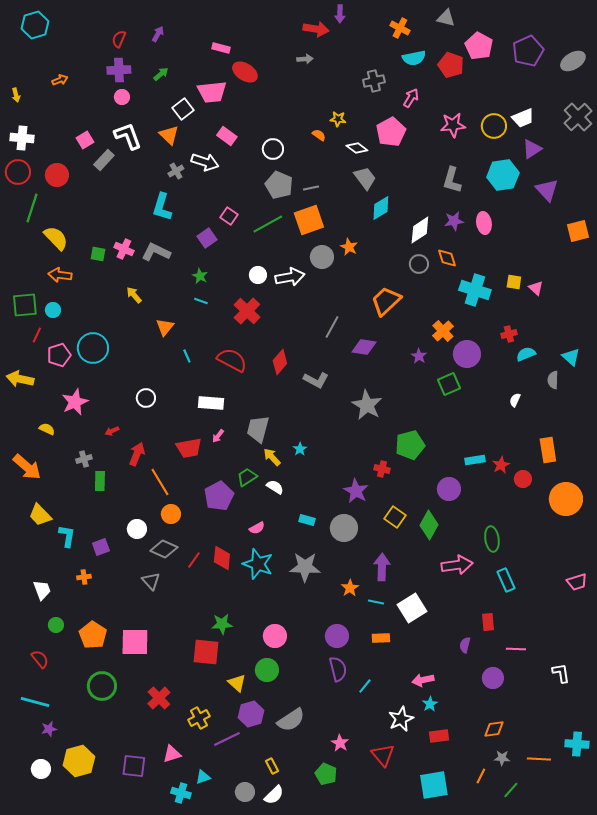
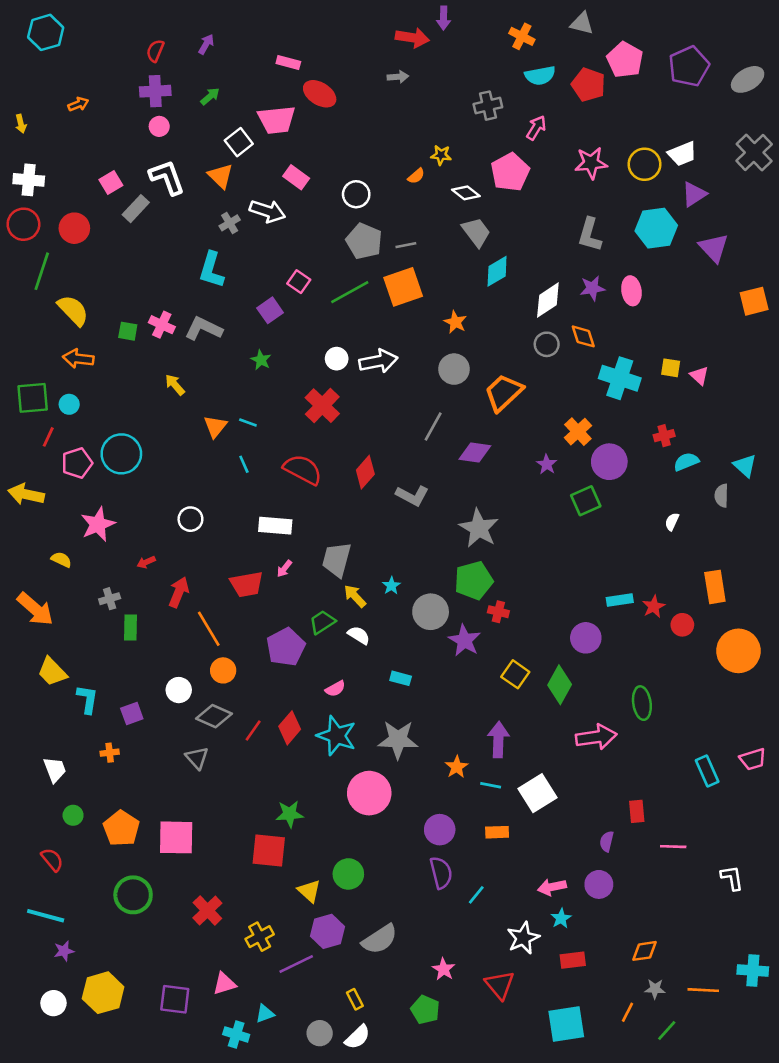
orange semicircle: (319, 135) -> (416, 176), turned 104
gray circle: (322, 257) -> (454, 369), moved
cyan line: (201, 301) -> (248, 423), moved
green pentagon: (410, 445) -> (474, 580), moved
gray circle: (344, 528) -> (431, 612), moved
red diamond: (222, 558) -> (290, 728), turned 35
cyan rectangle: (506, 580) -> (707, 771), moved
pink circle: (275, 636) -> (369, 793), moved, size x1.4
purple circle: (493, 678) -> (599, 884), moved

